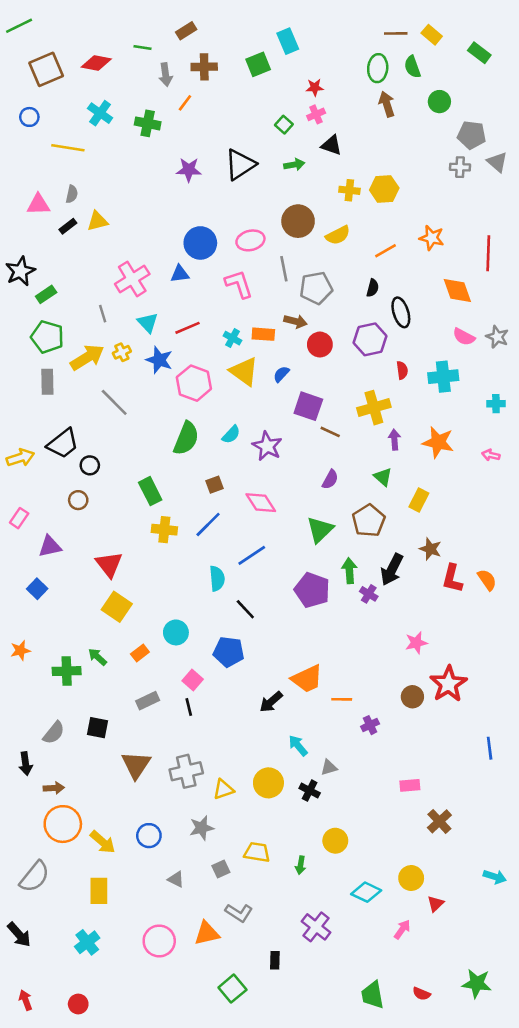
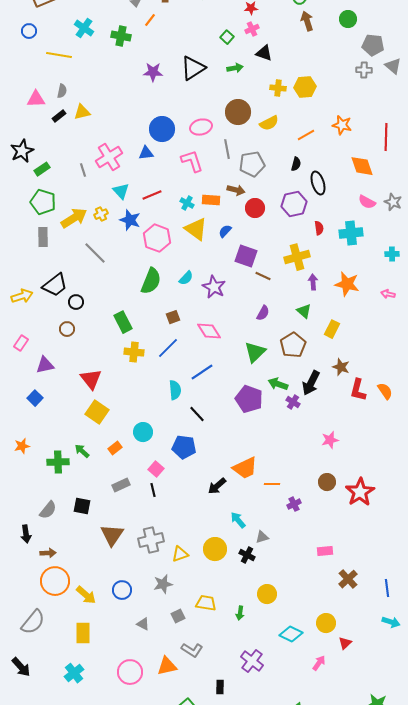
gray line: (103, 314) -> (83, 170), moved
green arrow: (349, 571) -> (278, 384), turned -66
red star: (448, 684) -> (360, 492), moved
blue line: (490, 748) -> (387, 588), moved

